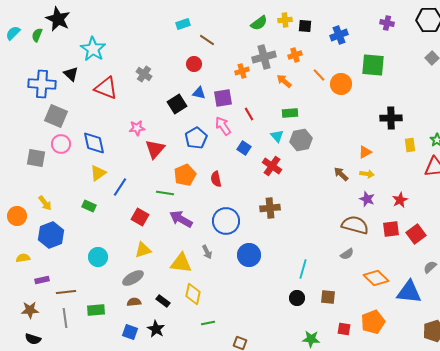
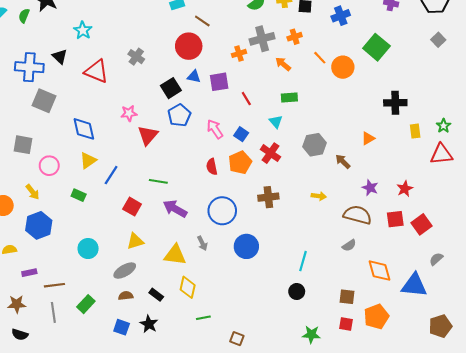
cyan star: (93, 49) -> (83, 30), size x0.7
red circle: (194, 64) -> (189, 46), size x1.6
green square: (373, 65) -> (376, 47), turned 35
pink arrow: (223, 126) -> (215, 129), moved
blue pentagon: (196, 138) -> (179, 115), moved
gray hexagon: (301, 140) -> (315, 145), moved
pink circle: (61, 144) -> (49, 166), moved
yellow arrow: (367, 174) -> (319, 196), moved
orange pentagon: (185, 175) -> (240, 163), moved
orange diamond: (376, 278) -> (380, 271), turned 30
brown square: (328, 297) -> (347, 297), moved
green rectangle: (96, 310) -> (86, 304), turned -42

